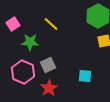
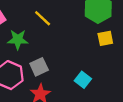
cyan square: (85, 76) -> (83, 80), turned 32

